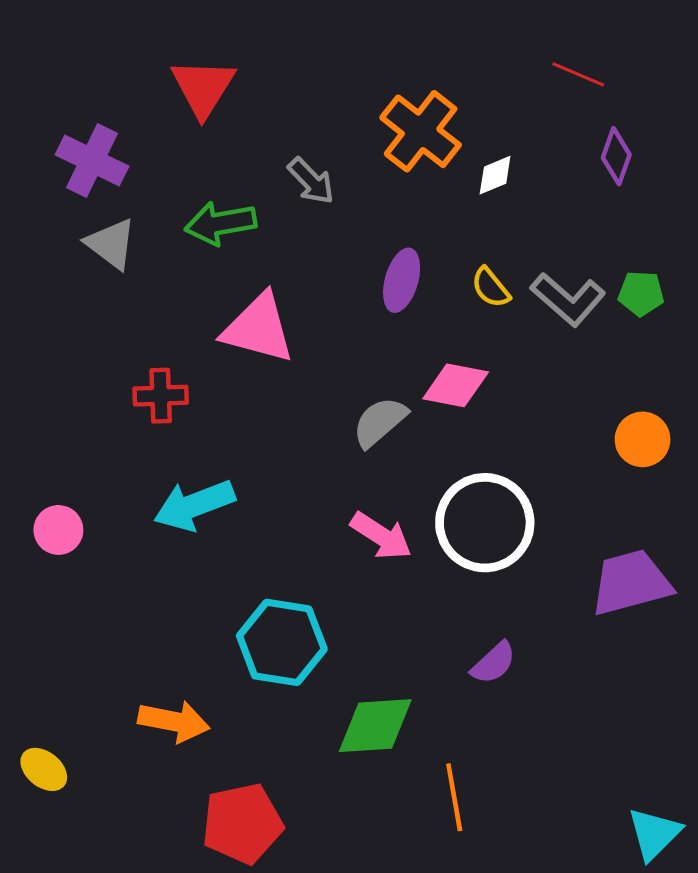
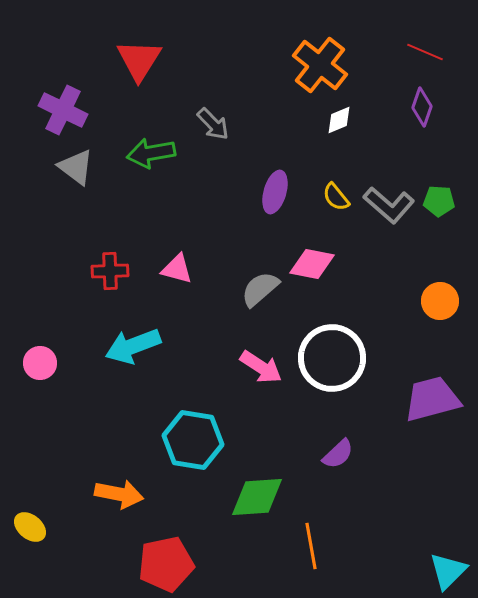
red line: (578, 74) -> (425, 52), moved
orange cross: (421, 131) -> (320, 65), moved
pink triangle: (258, 328) -> (177, 269), moved, size x0.6

